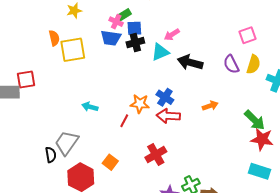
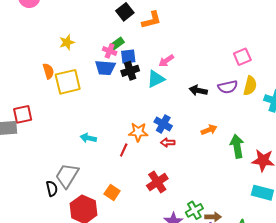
black arrow: (190, 62) -> (198, 91), moved, size x0.7
purple semicircle: (231, 64) -> (228, 87), turned -72
red arrow: (168, 116) -> (168, 143), size x0.6
green arrow: (255, 120) -> (237, 146), moved, turned -140

